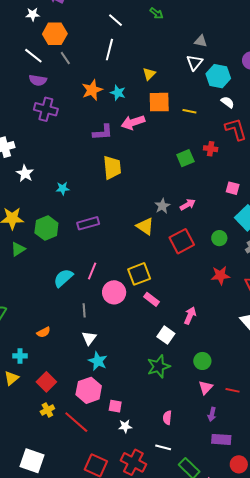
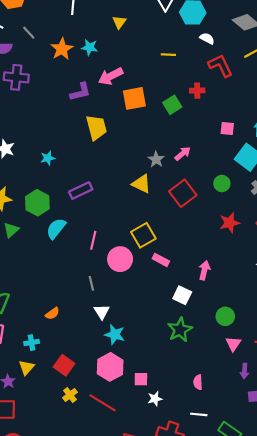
gray line: (65, 58) -> (29, 33), moved
orange square: (159, 102) -> (134, 98), moved
cyan semicircle: (63, 278) -> (56, 228), moved

